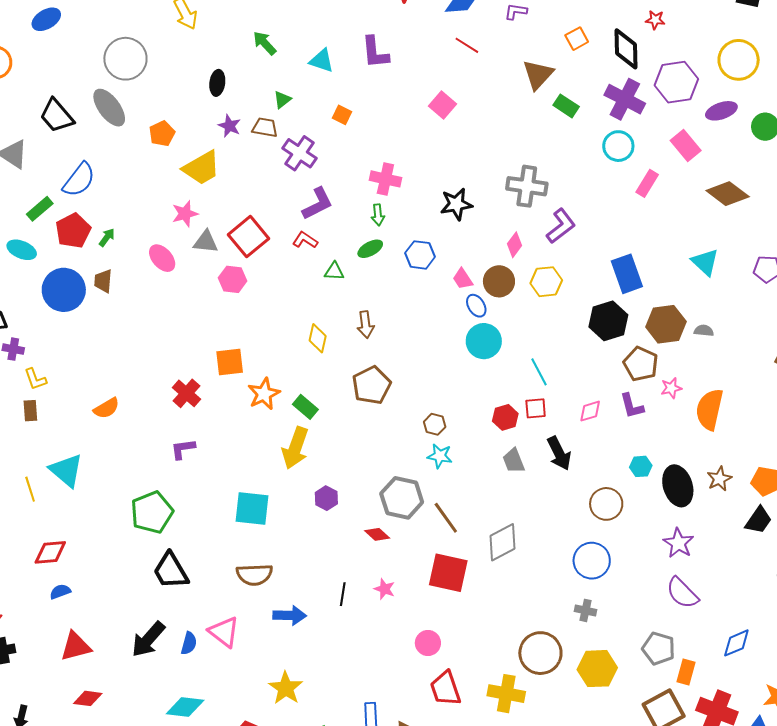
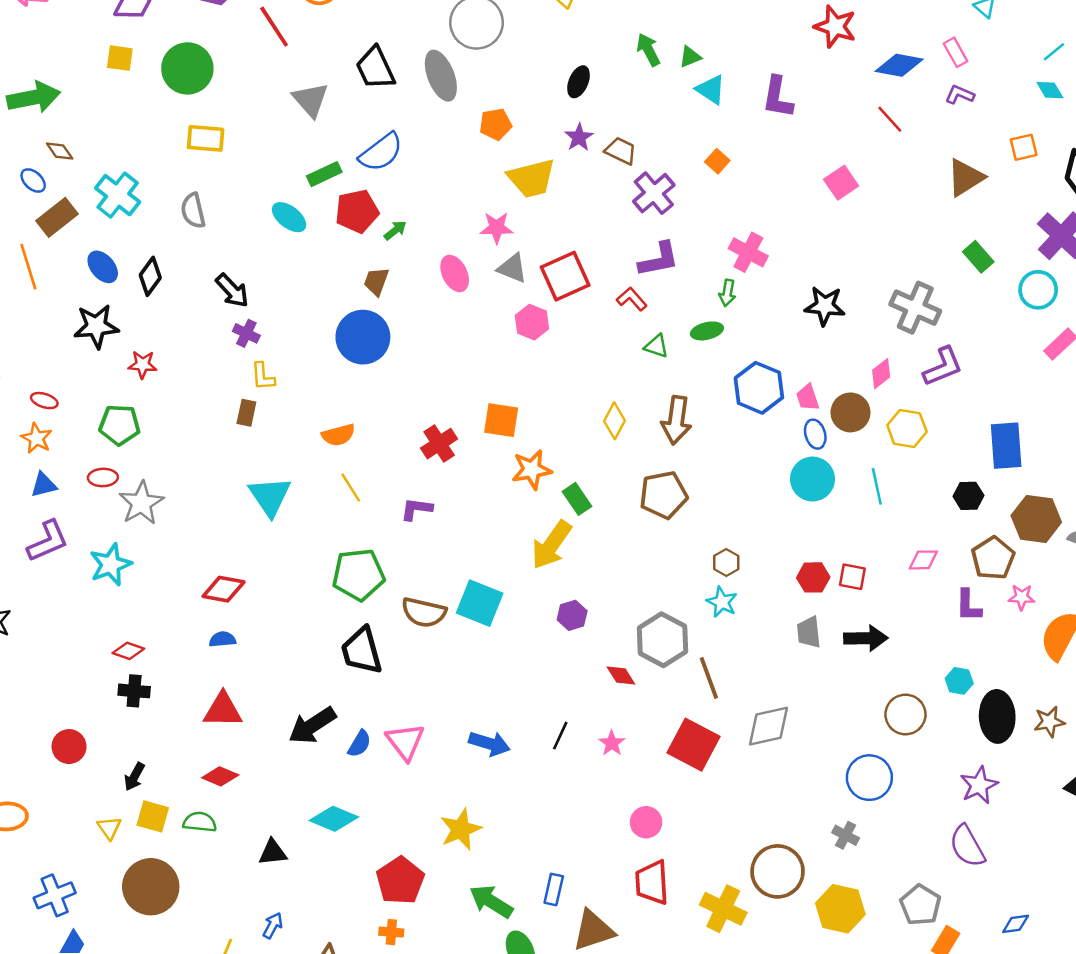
green triangle: (282, 100) -> (690, 57), moved
green rectangle: (566, 106) -> (978, 257), moved
blue hexagon: (420, 255) -> (759, 388), moved, size x1.4
blue circle: (64, 290) -> (363, 337), moved
black hexagon: (608, 321) -> (968, 496), size x0.6
brown arrow: (366, 325) -> (676, 420), size x1.4
cyan line: (539, 372) -> (877, 486), moved
pink diamond: (590, 411) -> (923, 560), moved
black arrow: (559, 453) -> (866, 638), turned -80
yellow line: (30, 489) -> (351, 488), moved, turned -30
brown semicircle: (254, 575) -> (424, 612), moved
blue diamond: (736, 643) -> (1016, 924), size x0.7

